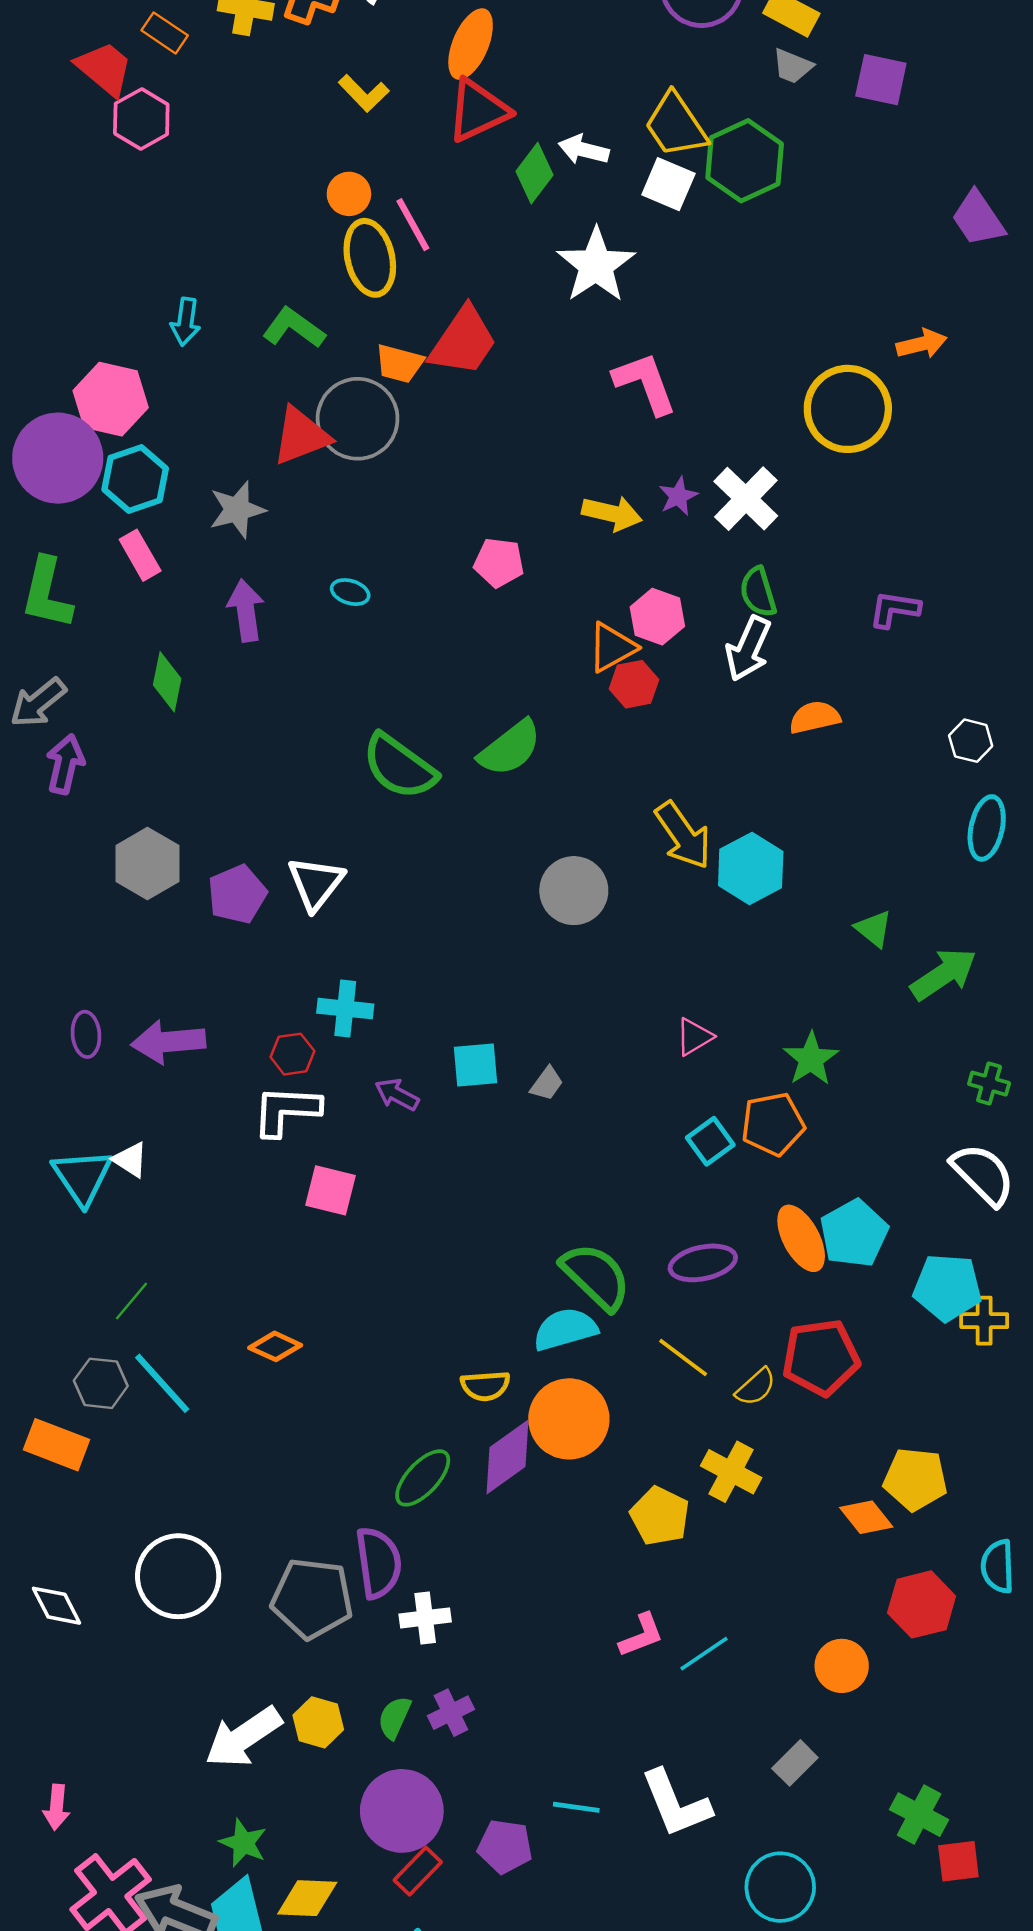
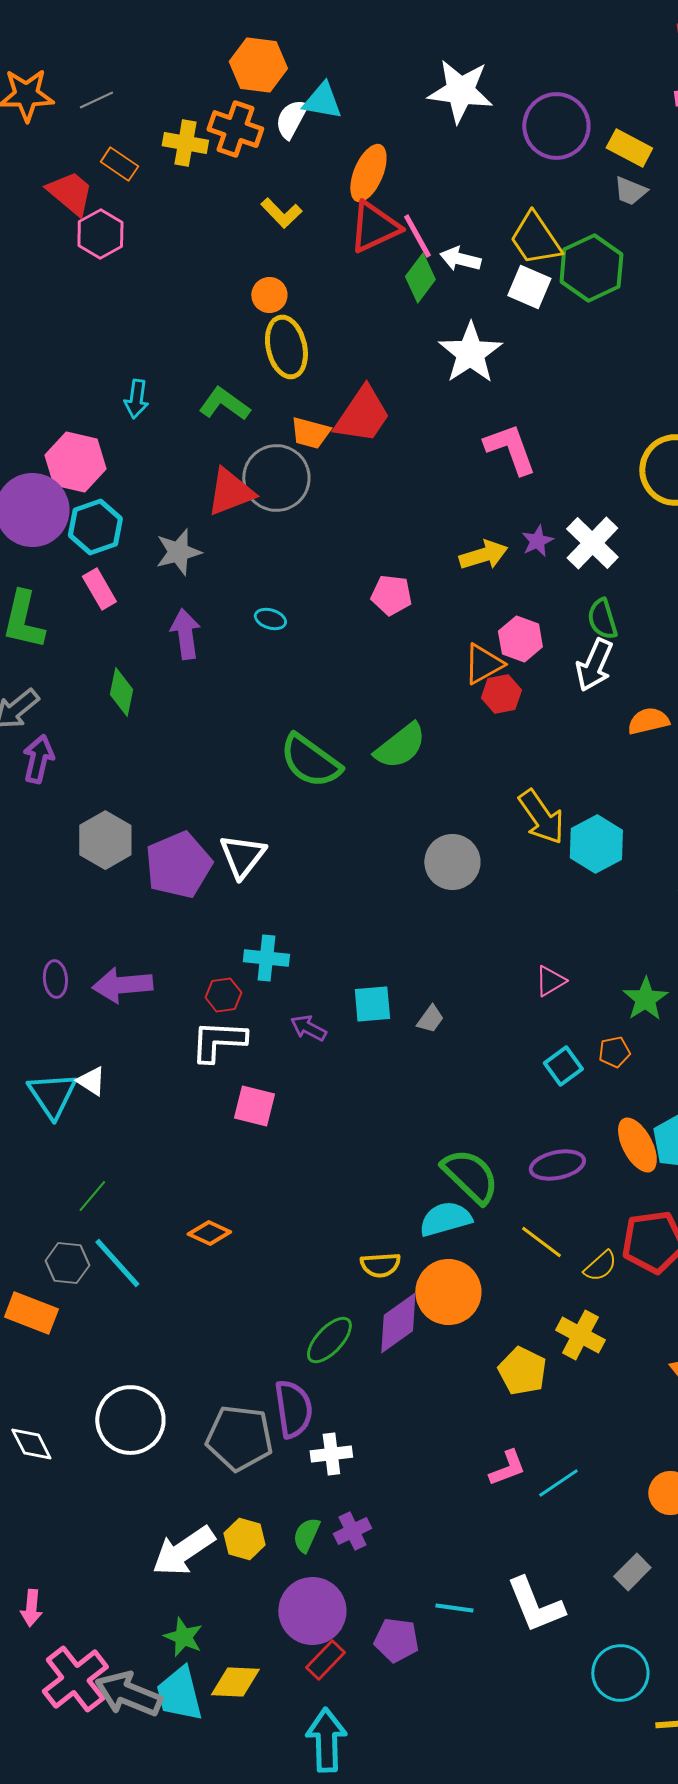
pink line: (413, 225) -> (417, 236), moved
yellow arrow: (612, 513) -> (483, 555), turned -30
purple pentagon: (237, 894) -> (178, 865), size x1.4
orange pentagon: (773, 1124) -> (614, 1052), size x0.6

